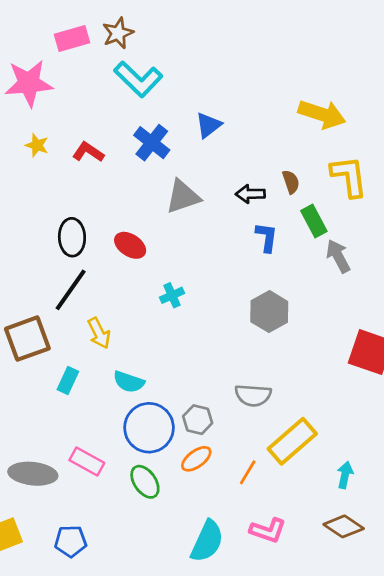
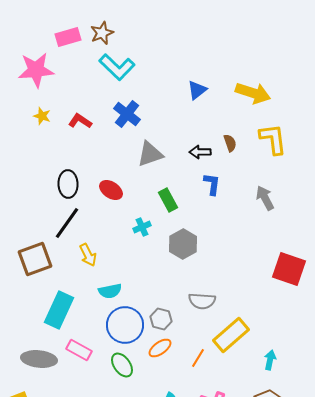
blue triangle: (208, 125) -> (197, 90), moved
green rectangle: (314, 221) -> (168, 200), moved
gray hexagon: (269, 312) -> (183, 244), moved
cyan rectangle: (68, 380) -> (59, 310), moved, size x1.8
cyan semicircle: (129, 382) -> (110, 291), turned -30

